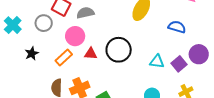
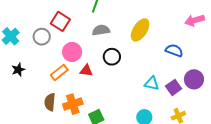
gray semicircle: (85, 13) -> (101, 30), moved
black circle: (119, 50) -> (112, 57), moved, size x0.7
black star: (32, 53) -> (18, 70), moved

